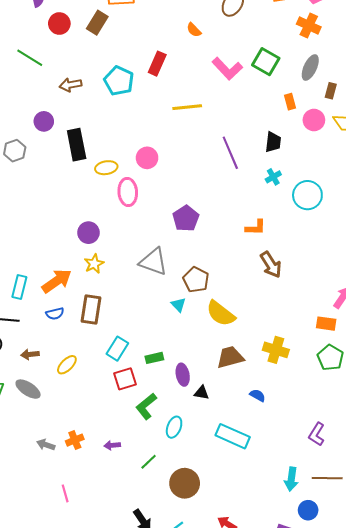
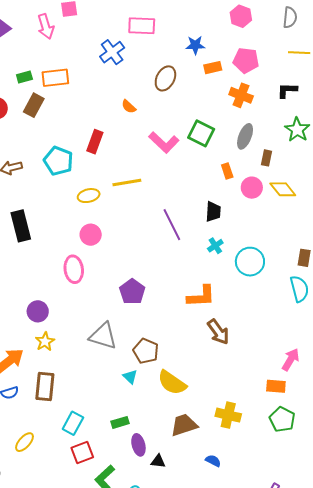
yellow ellipse: (106, 168) -> (89, 196), moved
orange L-shape: (256, 228) -> (201, 296), size x1.4
green rectangle: (154, 358) -> (120, 422), moved

